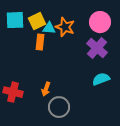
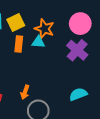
cyan triangle: (49, 28) -> (38, 42), moved
cyan semicircle: (101, 79) -> (78, 94), moved

